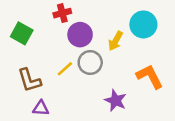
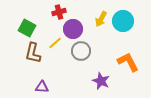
yellow arrow: (116, 41) -> (101, 19), moved
yellow line: (65, 69) -> (55, 43), moved
brown L-shape: (29, 80) -> (33, 53), moved, turned 30

